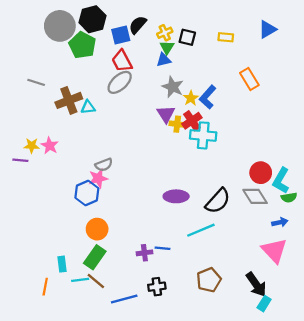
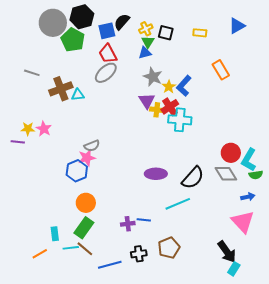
brown pentagon: (209, 280) -> (169, 248), moved
orange line: (45, 287) -> (40, 254), turned 49

